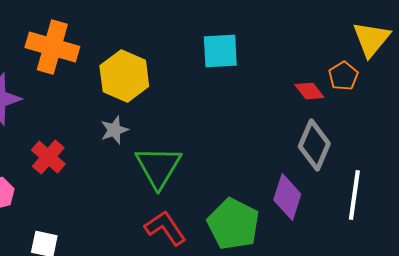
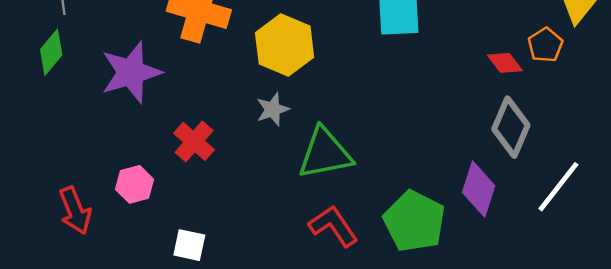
green triangle: (158, 167) -> (325, 153), turned 48
white line: (354, 195) -> (558, 187), turned 30

